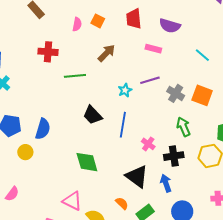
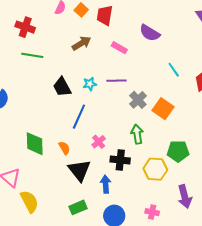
red trapezoid: (134, 19) -> (105, 15), moved
pink rectangle: (153, 49) -> (119, 48), moved
green line: (75, 76) -> (32, 55), moved
black trapezoid: (93, 115) -> (62, 87), moved
orange semicircle: (122, 203) -> (64, 148), moved

